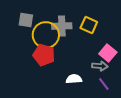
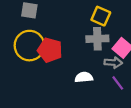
gray cross: (62, 26) -> (97, 39), moved
yellow circle: (46, 35) -> (29, 46), moved

